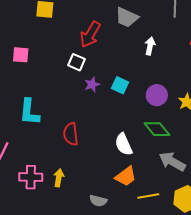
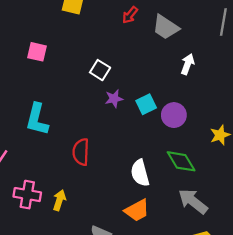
red arrow: (90, 34) -> (130, 15), moved, size x0.6
cyan square: (120, 85) -> (146, 104), turned 30
purple circle: (157, 95) -> (174, 115), moved

